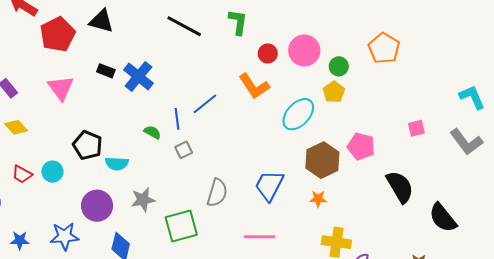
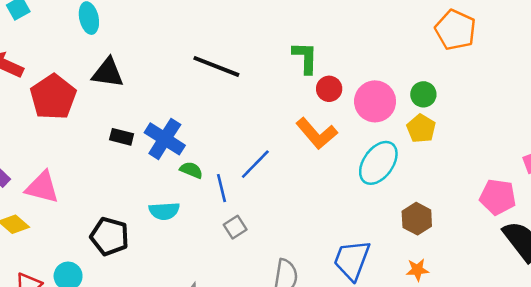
green L-shape: (238, 22) -> (305, 58), moved
orange pentagon: (384, 48) -> (455, 30), moved
pink circle: (304, 50) -> (375, 101), moved
pink triangle: (61, 88) -> (42, 187), moved, turned -32
green semicircle: (152, 132) -> (191, 170), moved
pink pentagon: (361, 146) -> (498, 197), moved
brown hexagon: (322, 160) -> (417, 219), size x0.7
cyan semicircle: (117, 164) -> (164, 211), moved

